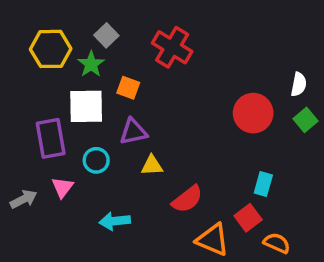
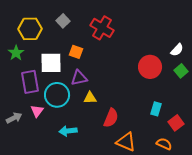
green star: (91, 64) -> (16, 53), moved
white semicircle: (299, 84) -> (177, 50), turned 32
cyan circle: (96, 160) -> (57, 95), size x1.6
red semicircle: (187, 199) -> (111, 118), turned -30
red square: (248, 218) -> (176, 123), moved

